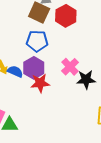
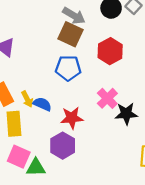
red hexagon: (66, 16) -> (110, 51), moved
purple hexagon: (34, 68) -> (63, 146), moved

